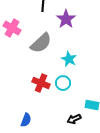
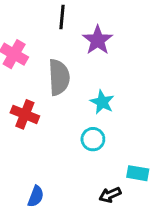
gray semicircle: (41, 43) -> (59, 77), turned -50
red cross: (41, 83) -> (25, 114), moved

